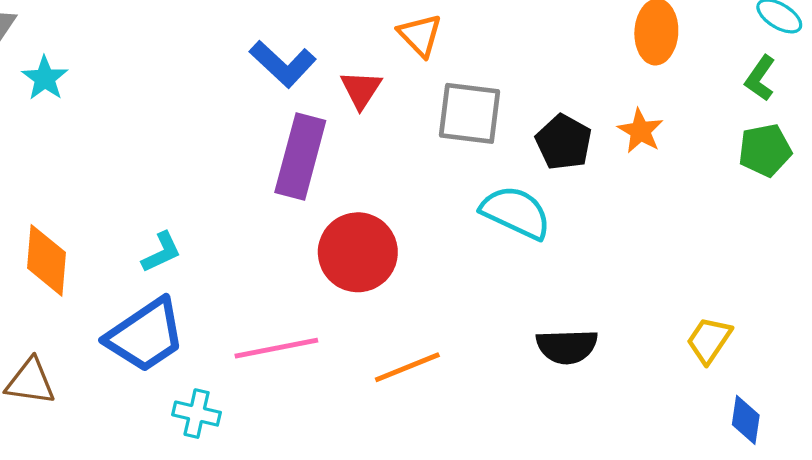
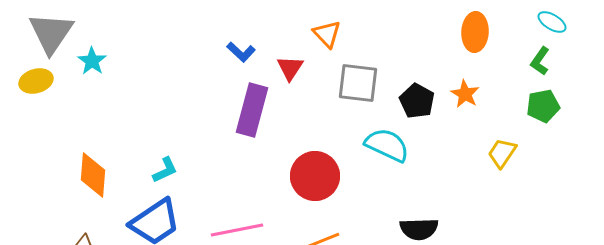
blue L-shape: (283, 64) -> (241, 52), size x0.7
red circle: (358, 252) -> (315, 176), moved
yellow trapezoid: (709, 340) -> (502, 153), moved

